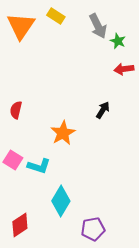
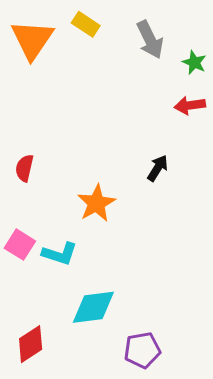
green star: (118, 41) -> (194, 63), moved
cyan diamond: (61, 201) -> (93, 307), turned 52

